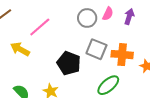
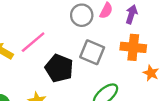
pink line: (40, 27) -> (33, 42), moved
orange cross: (122, 55) -> (133, 47), moved

